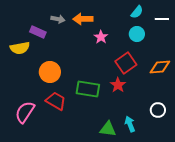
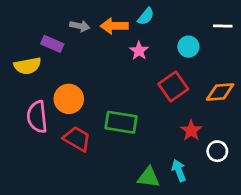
cyan semicircle: (137, 12) -> (146, 16), moved
red star: (118, 85) -> (191, 131), moved
pink semicircle: (25, 112) -> (37, 117), moved, turned -40

